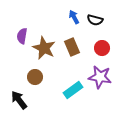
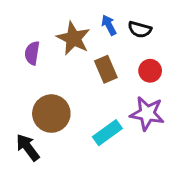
brown star: (44, 48) -> (73, 38), moved
brown circle: (35, 77) -> (51, 114), size x1.6

